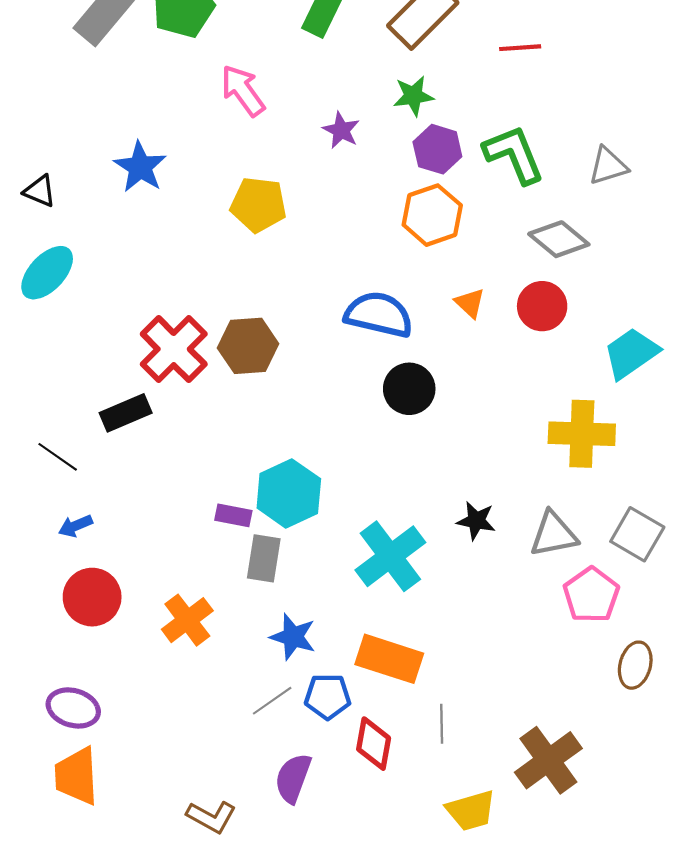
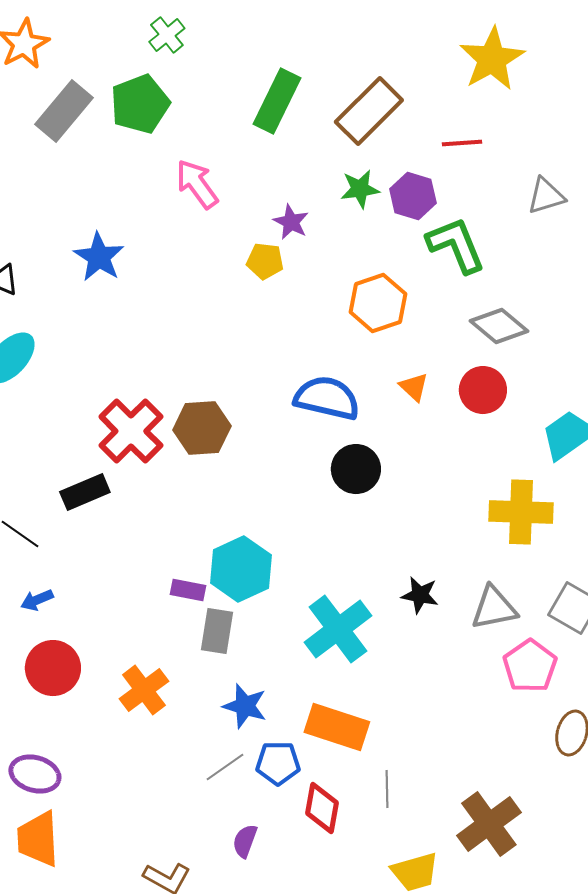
purple hexagon: (437, 149) -> (413, 196), moved
gray triangle: (608, 166) -> (546, 196), moved
yellow pentagon: (258, 205) -> (265, 261), moved, size x0.7
purple semicircle: (293, 778) -> (245, 841), size x0.7

